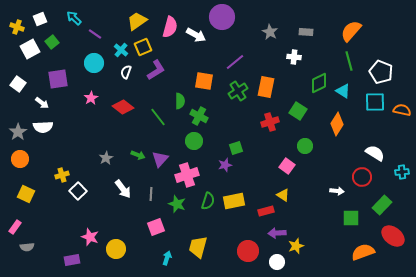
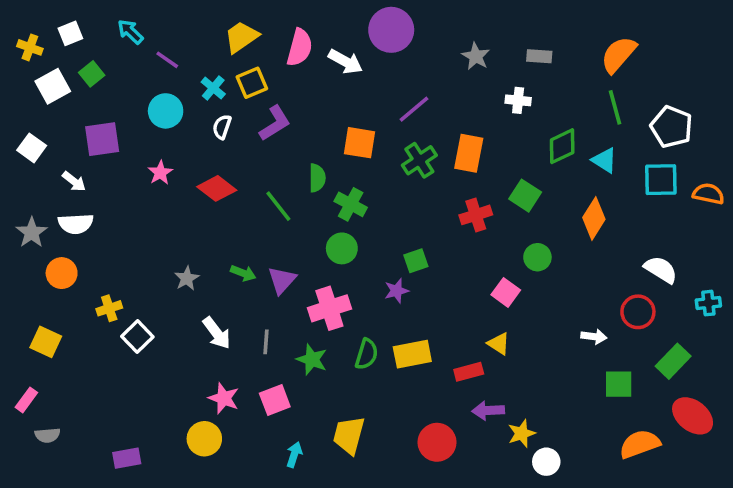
orange circle: (20, 159) -> (62, 273), moved
pink star: (90, 237) -> (224, 398), moved
white circle: (277, 262) -> (546, 462), moved

